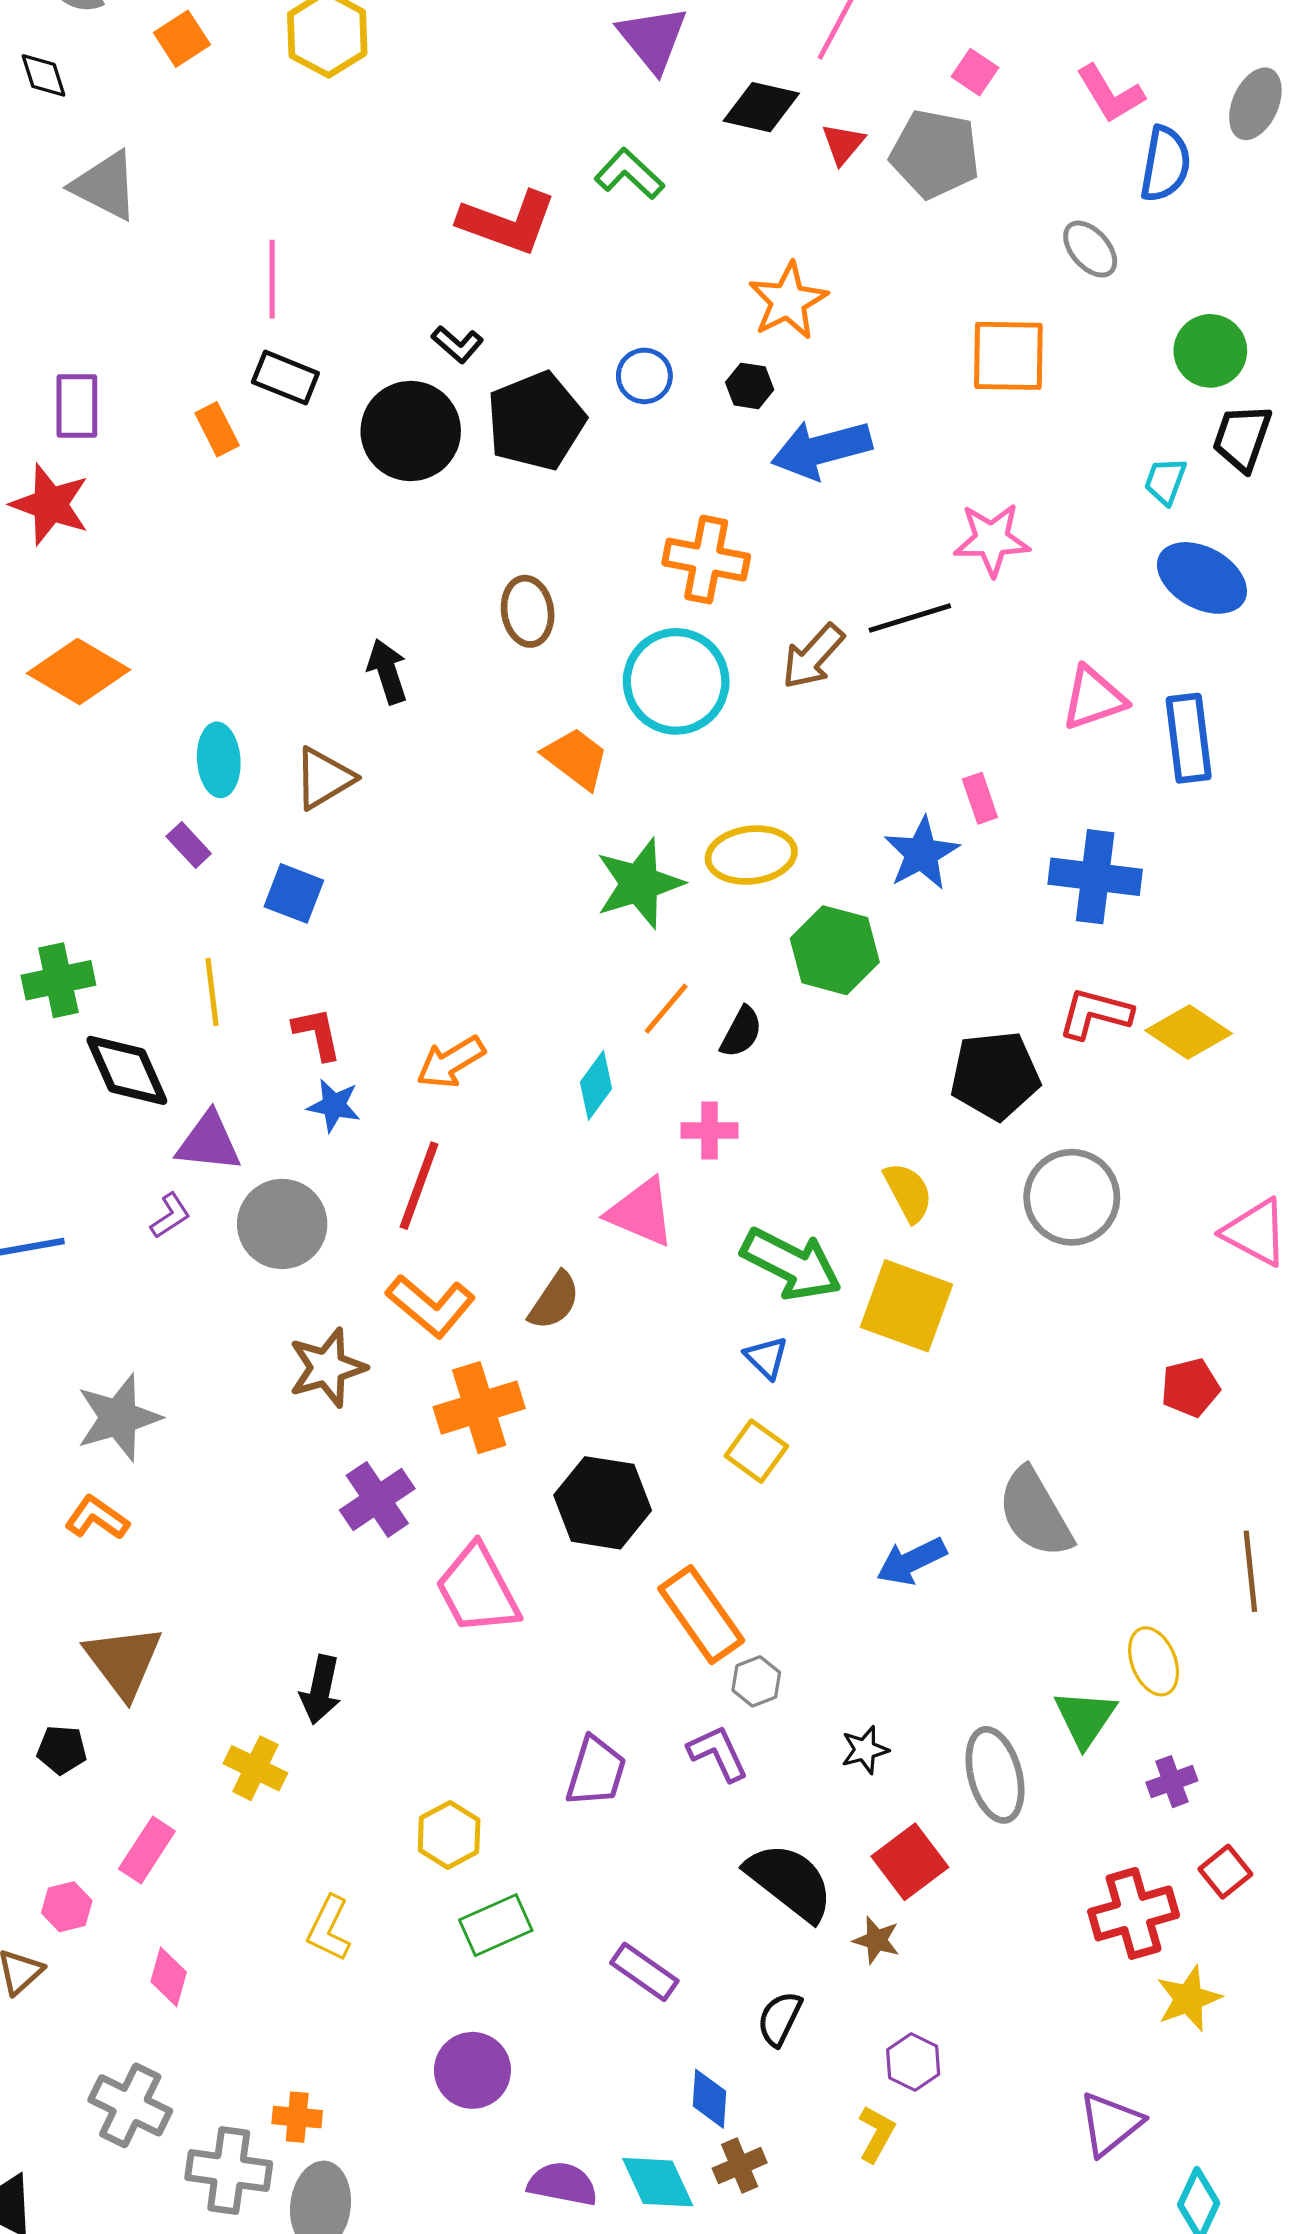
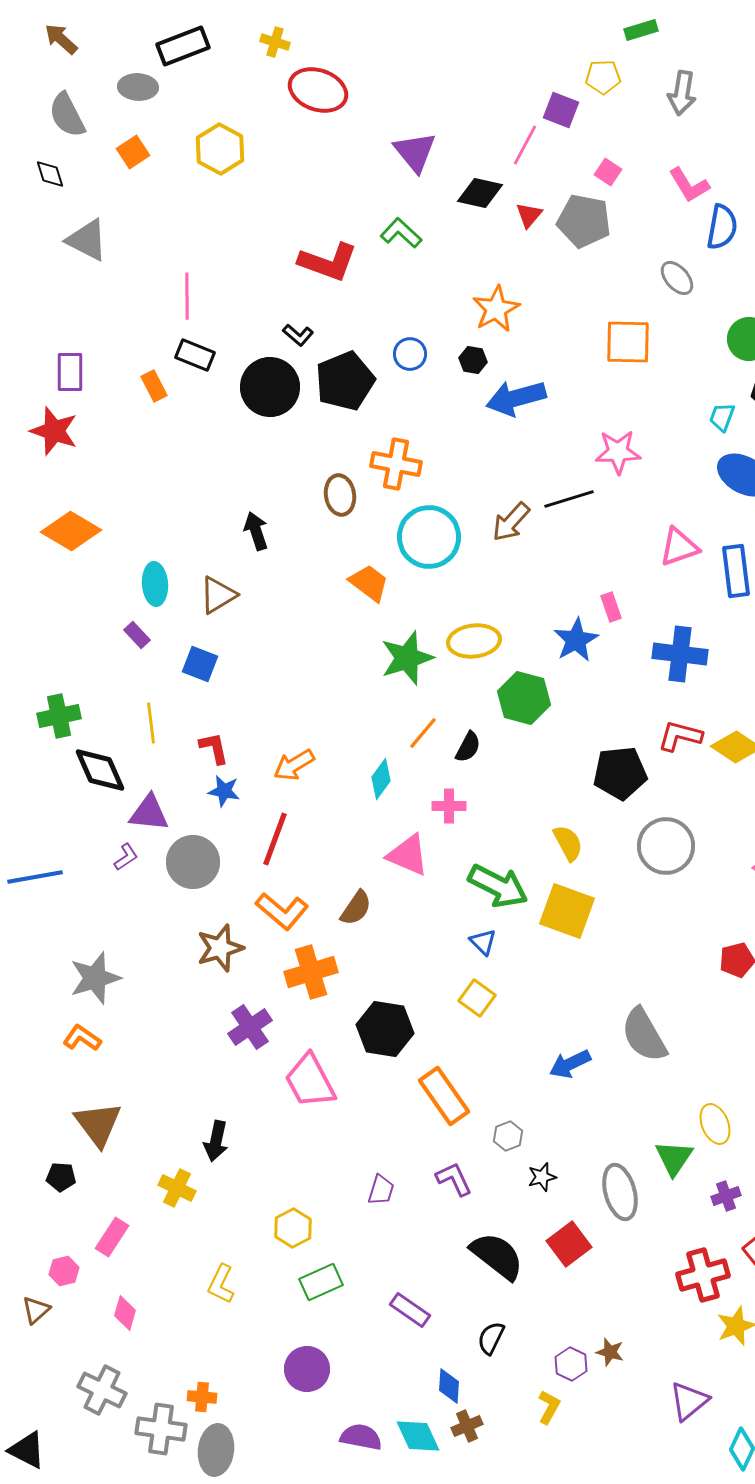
orange cross: (706, 560) -> (396, 464), moved
gray hexagon: (756, 1681) -> (508, 1136), moved
purple trapezoid: (596, 1772) -> (381, 1190), size x0.7
brown star: (876, 1940) -> (610, 1352), moved

